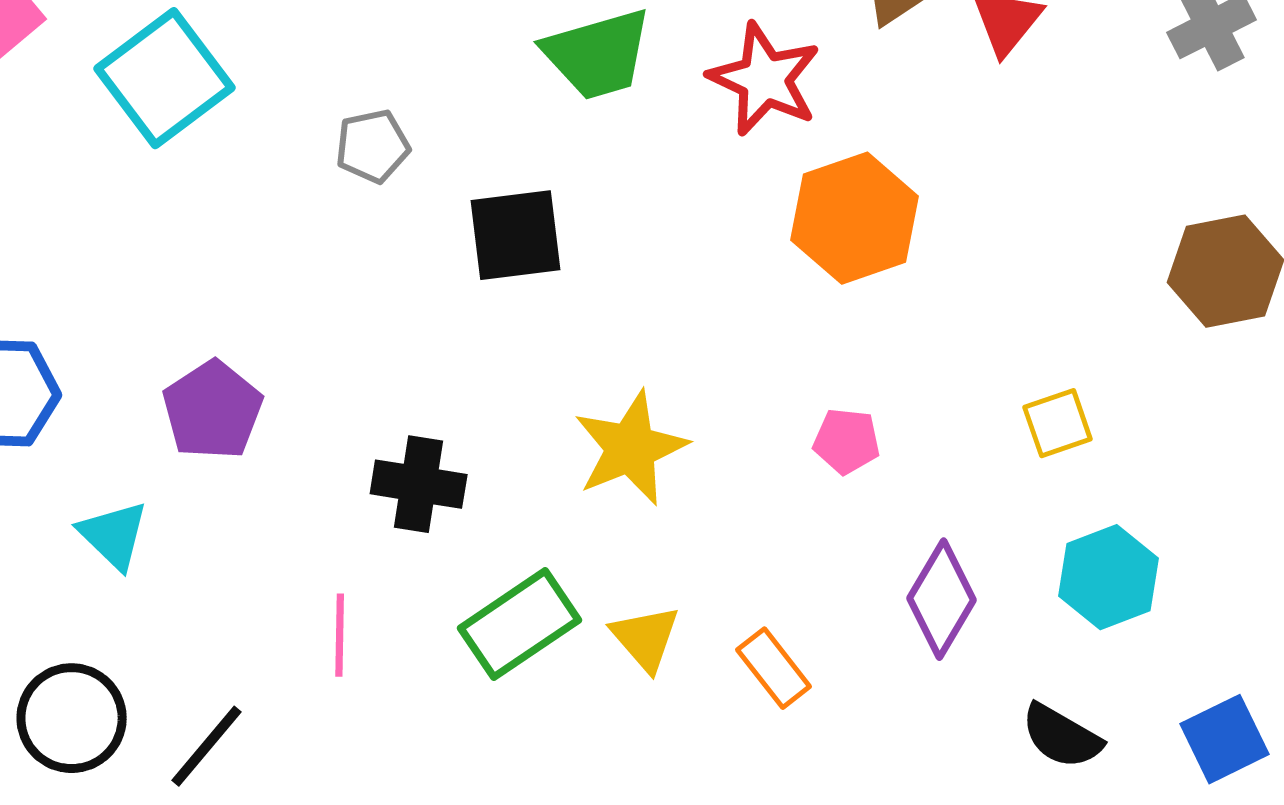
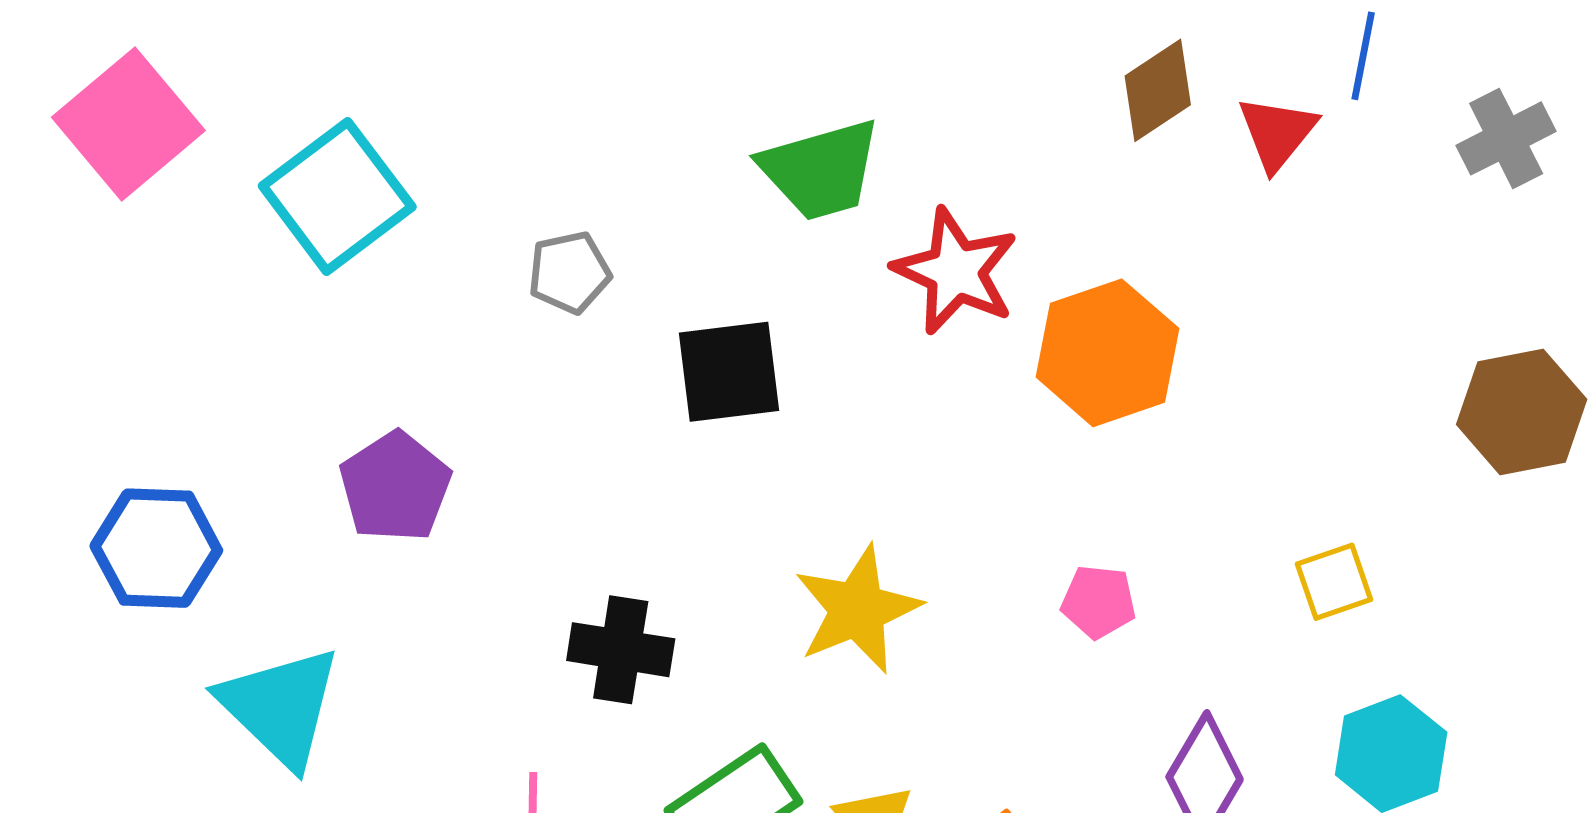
red star: (765, 79) -> (956, 271), moved
purple pentagon: (213, 410) -> (395, 487), moved
cyan triangle: (114, 535) -> (280, 707), size x1.6

